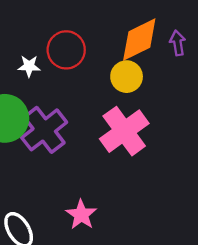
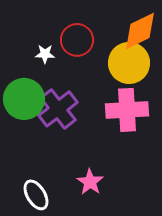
yellow circle: (127, 77) -> (129, 63), size x1.5
pink cross: (124, 131) -> (127, 110), turned 33

